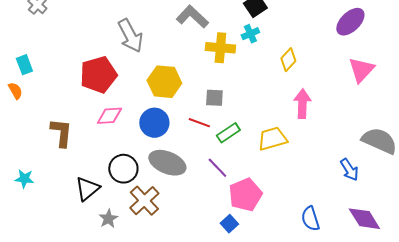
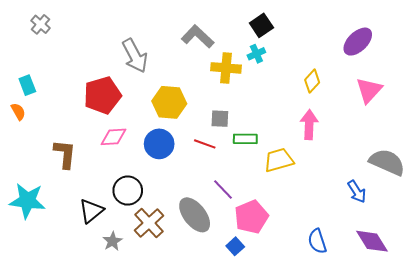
yellow diamond: (288, 60) -> (312, 81), moved
green rectangle: (228, 133) -> (245, 139), moved, turned 35
gray ellipse: (167, 163) -> (195, 215), moved, turned 30
cyan star: (24, 179) -> (27, 201), size x1.8

